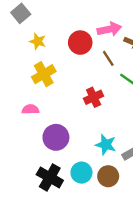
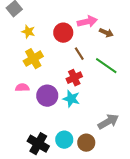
brown line: (108, 58) -> (79, 54), moved
purple circle: (56, 137) -> (47, 96), moved
cyan star: (106, 145) -> (71, 99), moved

